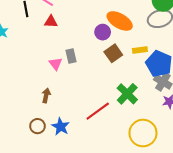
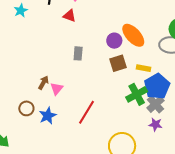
pink triangle: (56, 64) -> (57, 89), moved
green cross: (127, 94) -> (137, 94), moved
red line: (98, 111) -> (87, 112), turned -40

